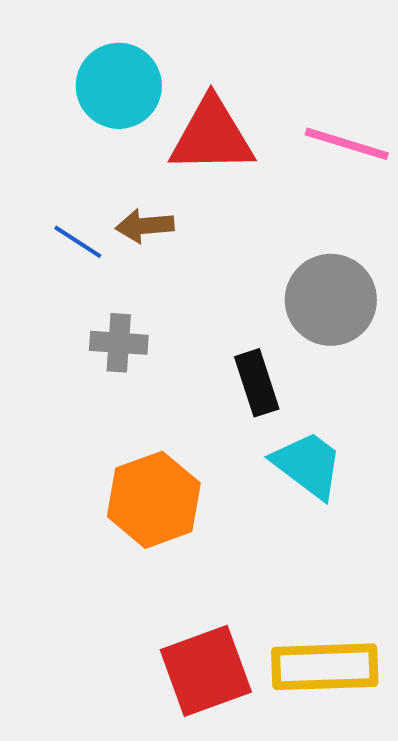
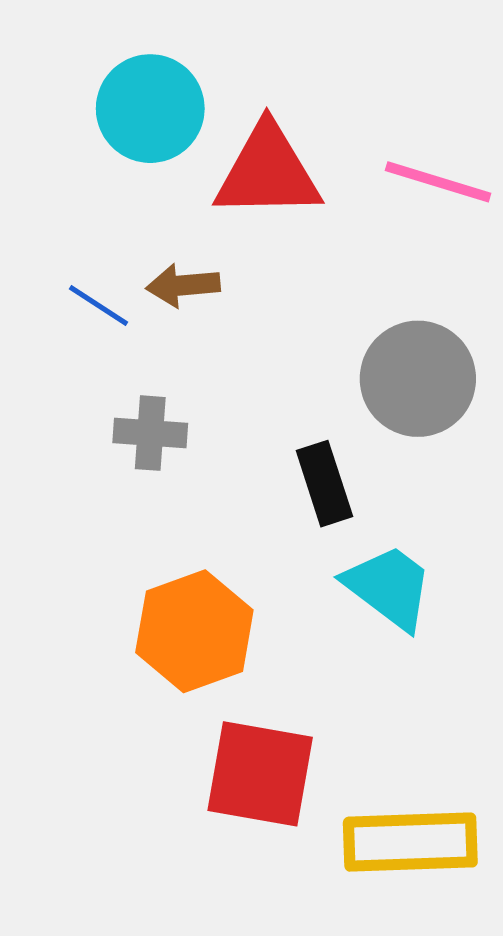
red square: (206, 671) -> (260, 774), moved, turned 30

